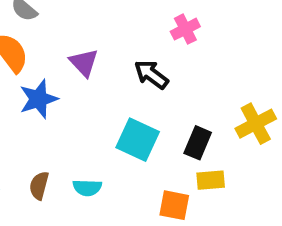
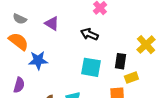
purple triangle: (84, 63) -> (52, 23), moved
blue star: (38, 99) -> (38, 60), turned 30

